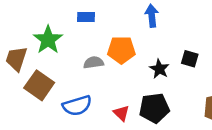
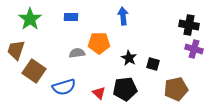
green star: (48, 40) -> (30, 19), moved
black square: (190, 59) -> (153, 64), moved

